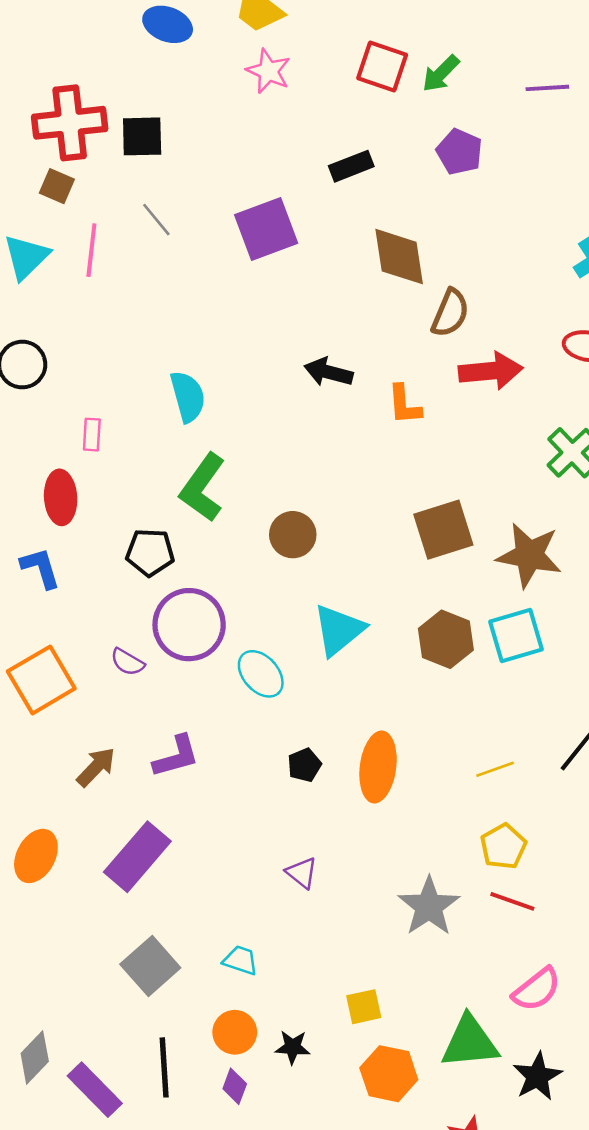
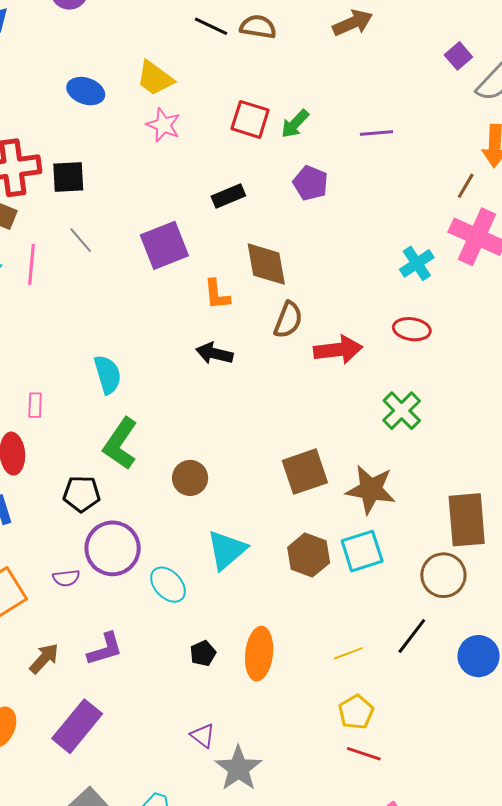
brown semicircle: (450, 313) -> (288, 320), moved
orange L-shape: (404, 405) -> (217, 294), moved
purple semicircle: (127, 662) -> (66, 578), turned -36
gray star: (429, 906) -> (238, 768), moved

